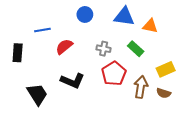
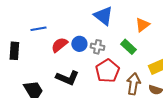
blue circle: (85, 14) -> (79, 44), moved
blue triangle: (124, 17) -> (103, 16), moved, turned 30
orange triangle: (150, 26) -> (142, 25), turned -49

